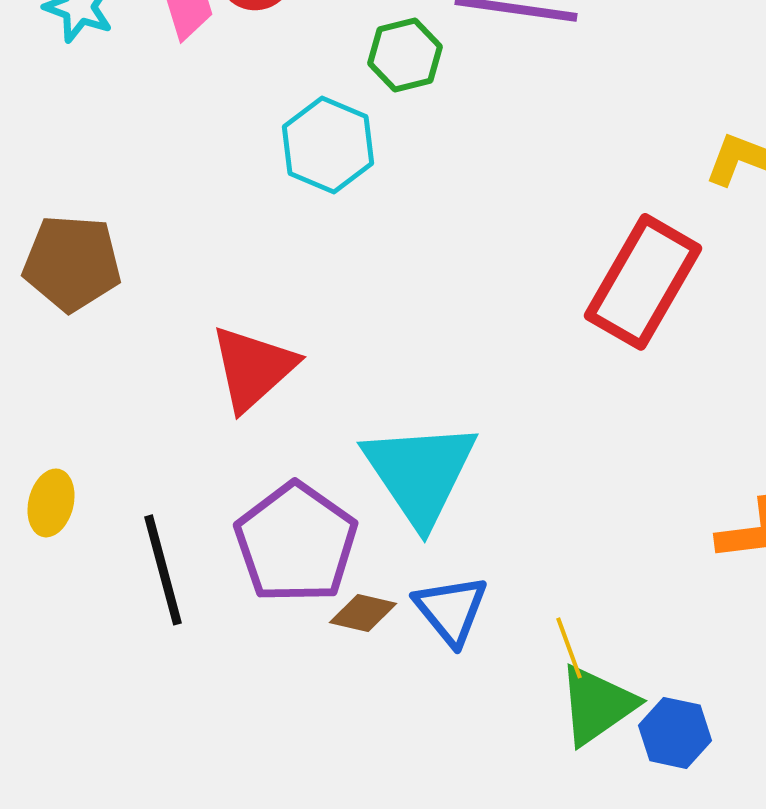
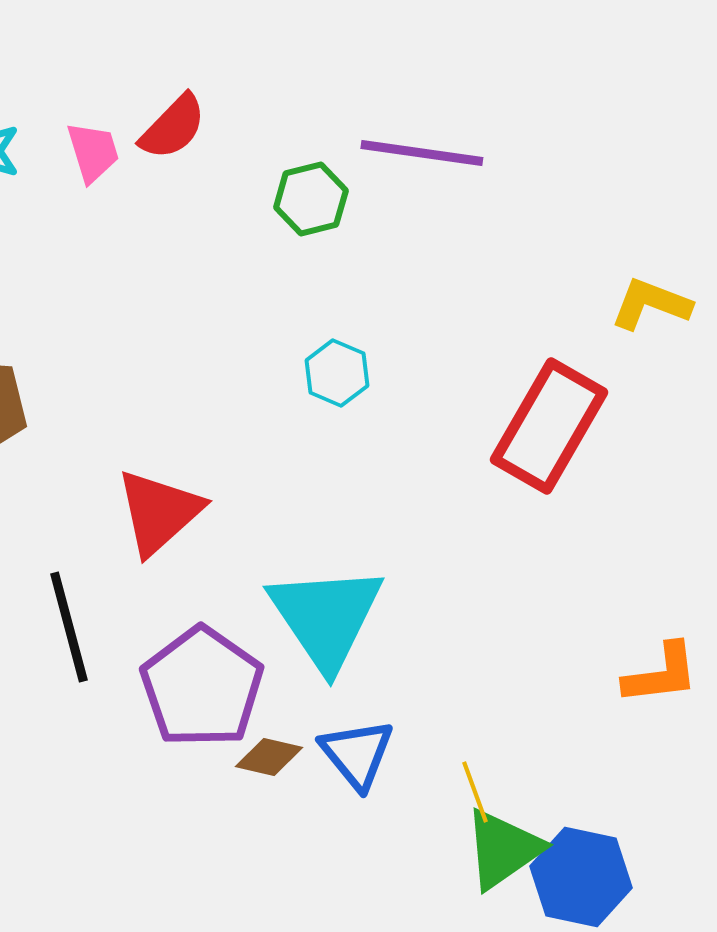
cyan hexagon: (328, 145) -> (337, 373), moved, size x0.7
black line: (163, 570) -> (69, 627), moved
blue hexagon: (675, 733) -> (581, 877), size x1.4

